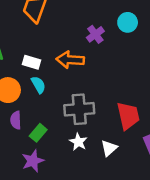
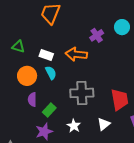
white star: (78, 142) -> (74, 126), moved

